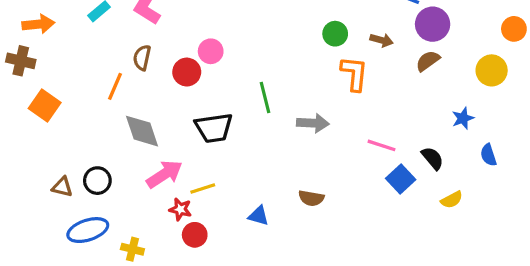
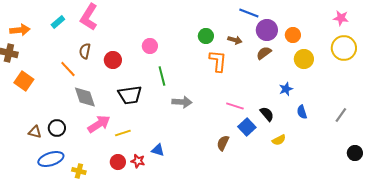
orange circle: (514, 29) -> (293, 35), moved
pink circle: (211, 51) -> (150, 46), moved
orange line: (115, 86) -> (68, 69), turned -66
gray arrow: (313, 123) -> (182, 102), moved
brown semicircle: (311, 198) -> (223, 143), moved, turned 105
red star: (180, 209) -> (138, 161), moved

